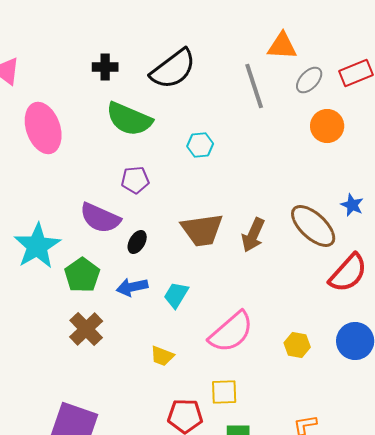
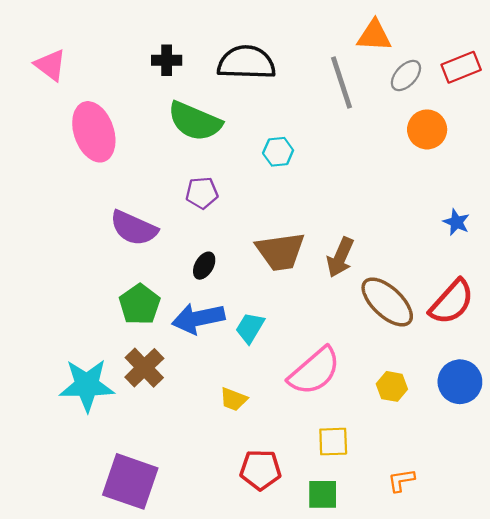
black semicircle: (173, 69) -> (246, 63), turned -141
purple semicircle: (100, 218) -> (134, 228), moved
brown ellipse: (313, 226) -> (387, 302), moved
cyan star: (37, 246) -> (87, 385), moved, turned 30
blue arrow: (132, 287) -> (198, 318), size x1.4
yellow square: (224, 392) -> (333, 442), moved

